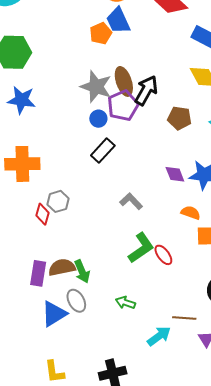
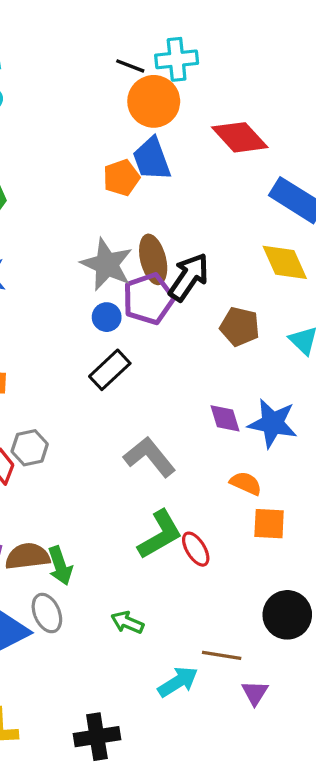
gray L-shape: (131, 201) -> (150, 457), size x1.4

